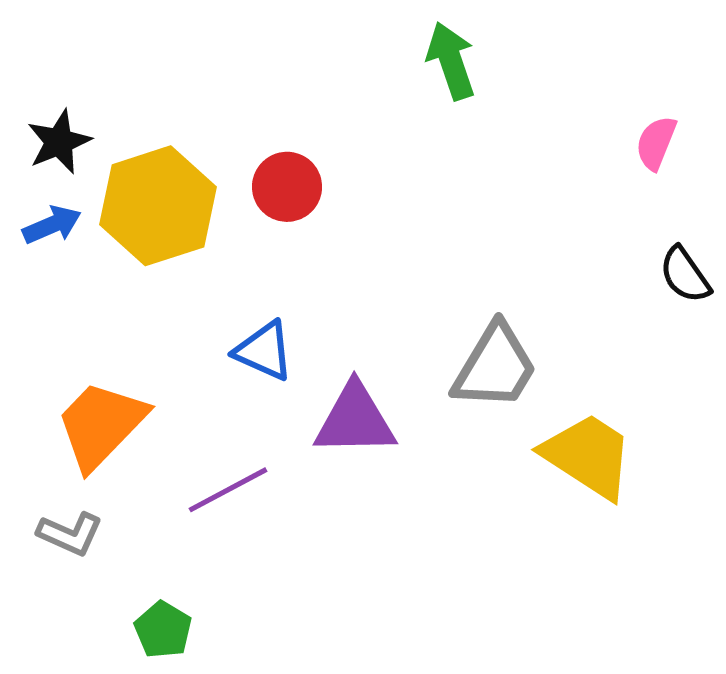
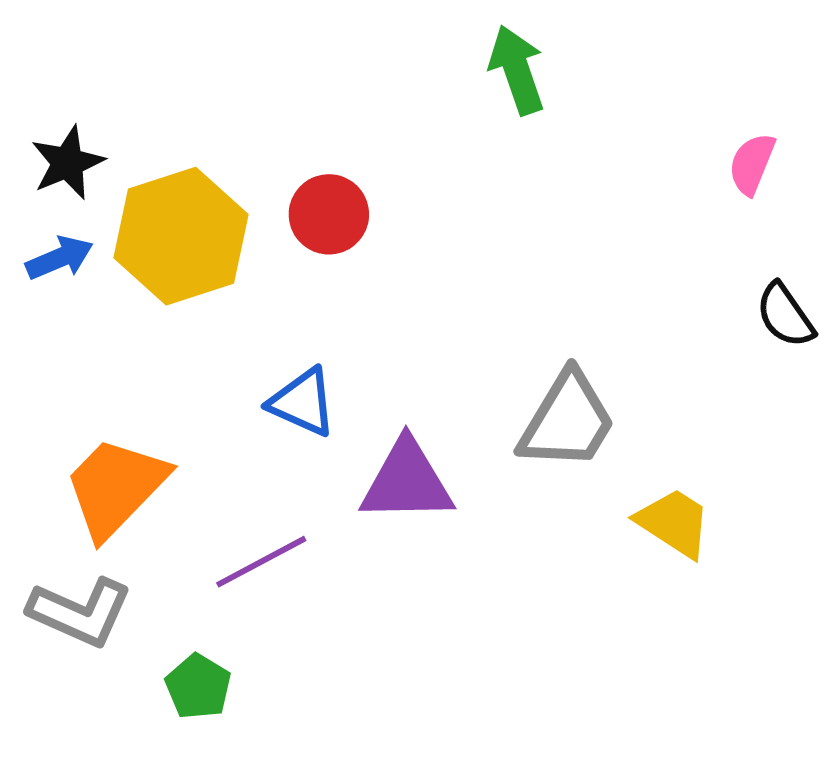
yellow trapezoid: (588, 456) -> (674, 523), size x0.7
gray L-shape: (70, 534) -> (80, 612), size x1.4
green pentagon: (163, 630) -> (198, 687), moved

